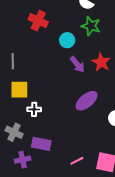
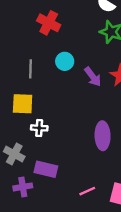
cyan circle: (67, 40) -> (65, 61), moved
gray line: (13, 61) -> (31, 69), moved
purple ellipse: (87, 101) -> (103, 136), moved, turned -55

